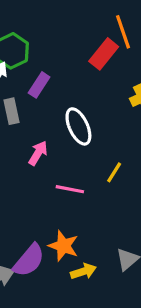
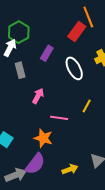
purple rectangle: (39, 85) -> (47, 53), moved
white ellipse: (78, 126) -> (74, 68), moved
orange star: (63, 246) -> (43, 138), moved

